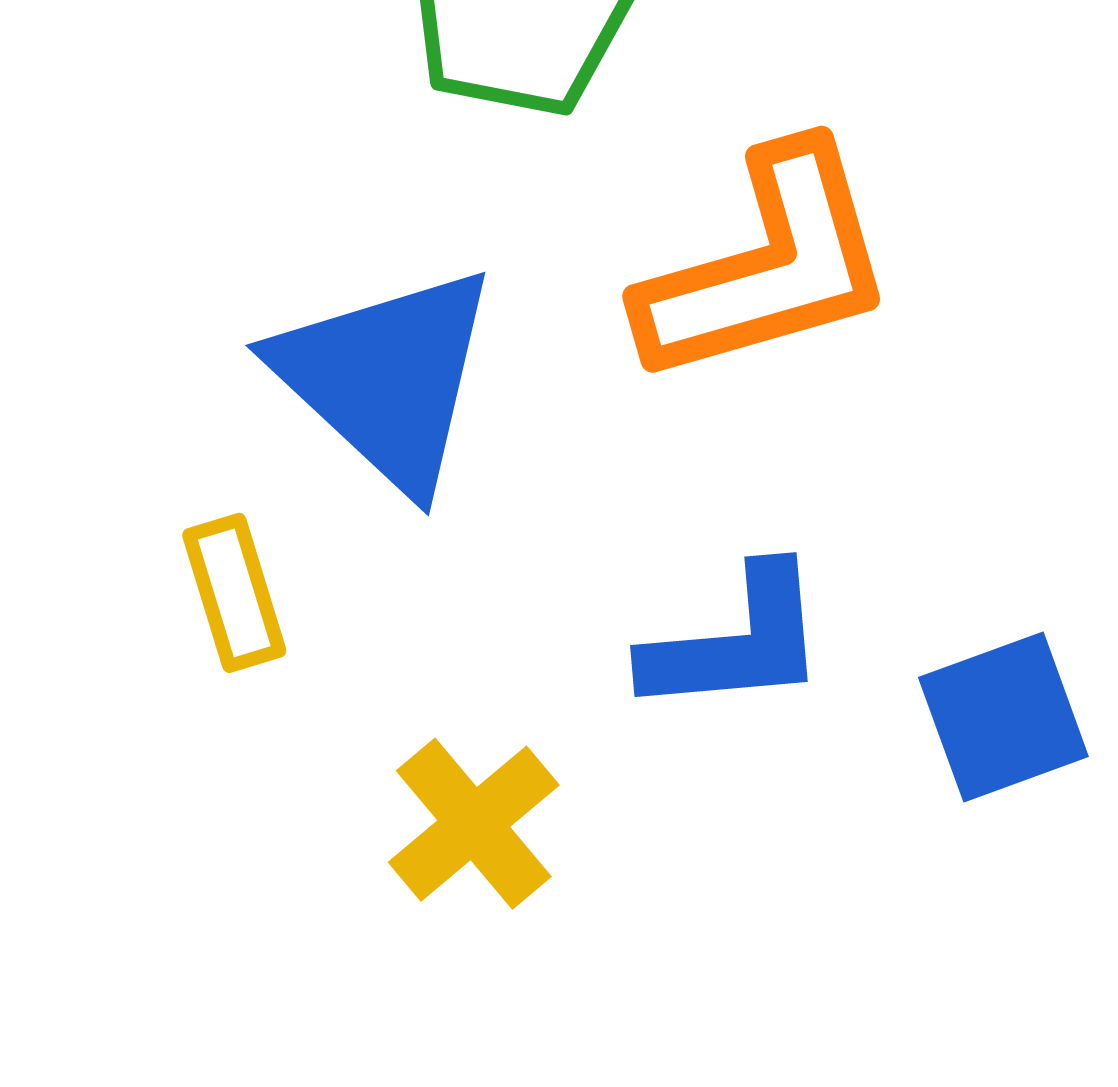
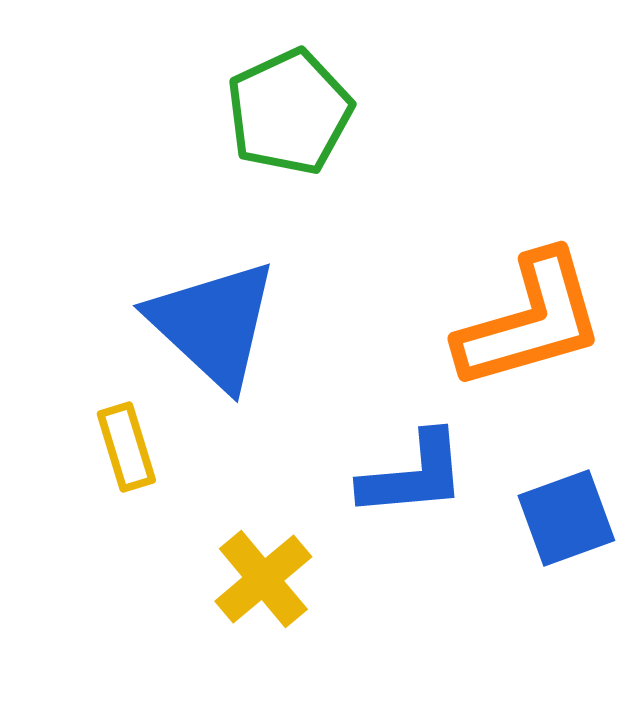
orange L-shape: (767, 266) -> (530, 321), moved

